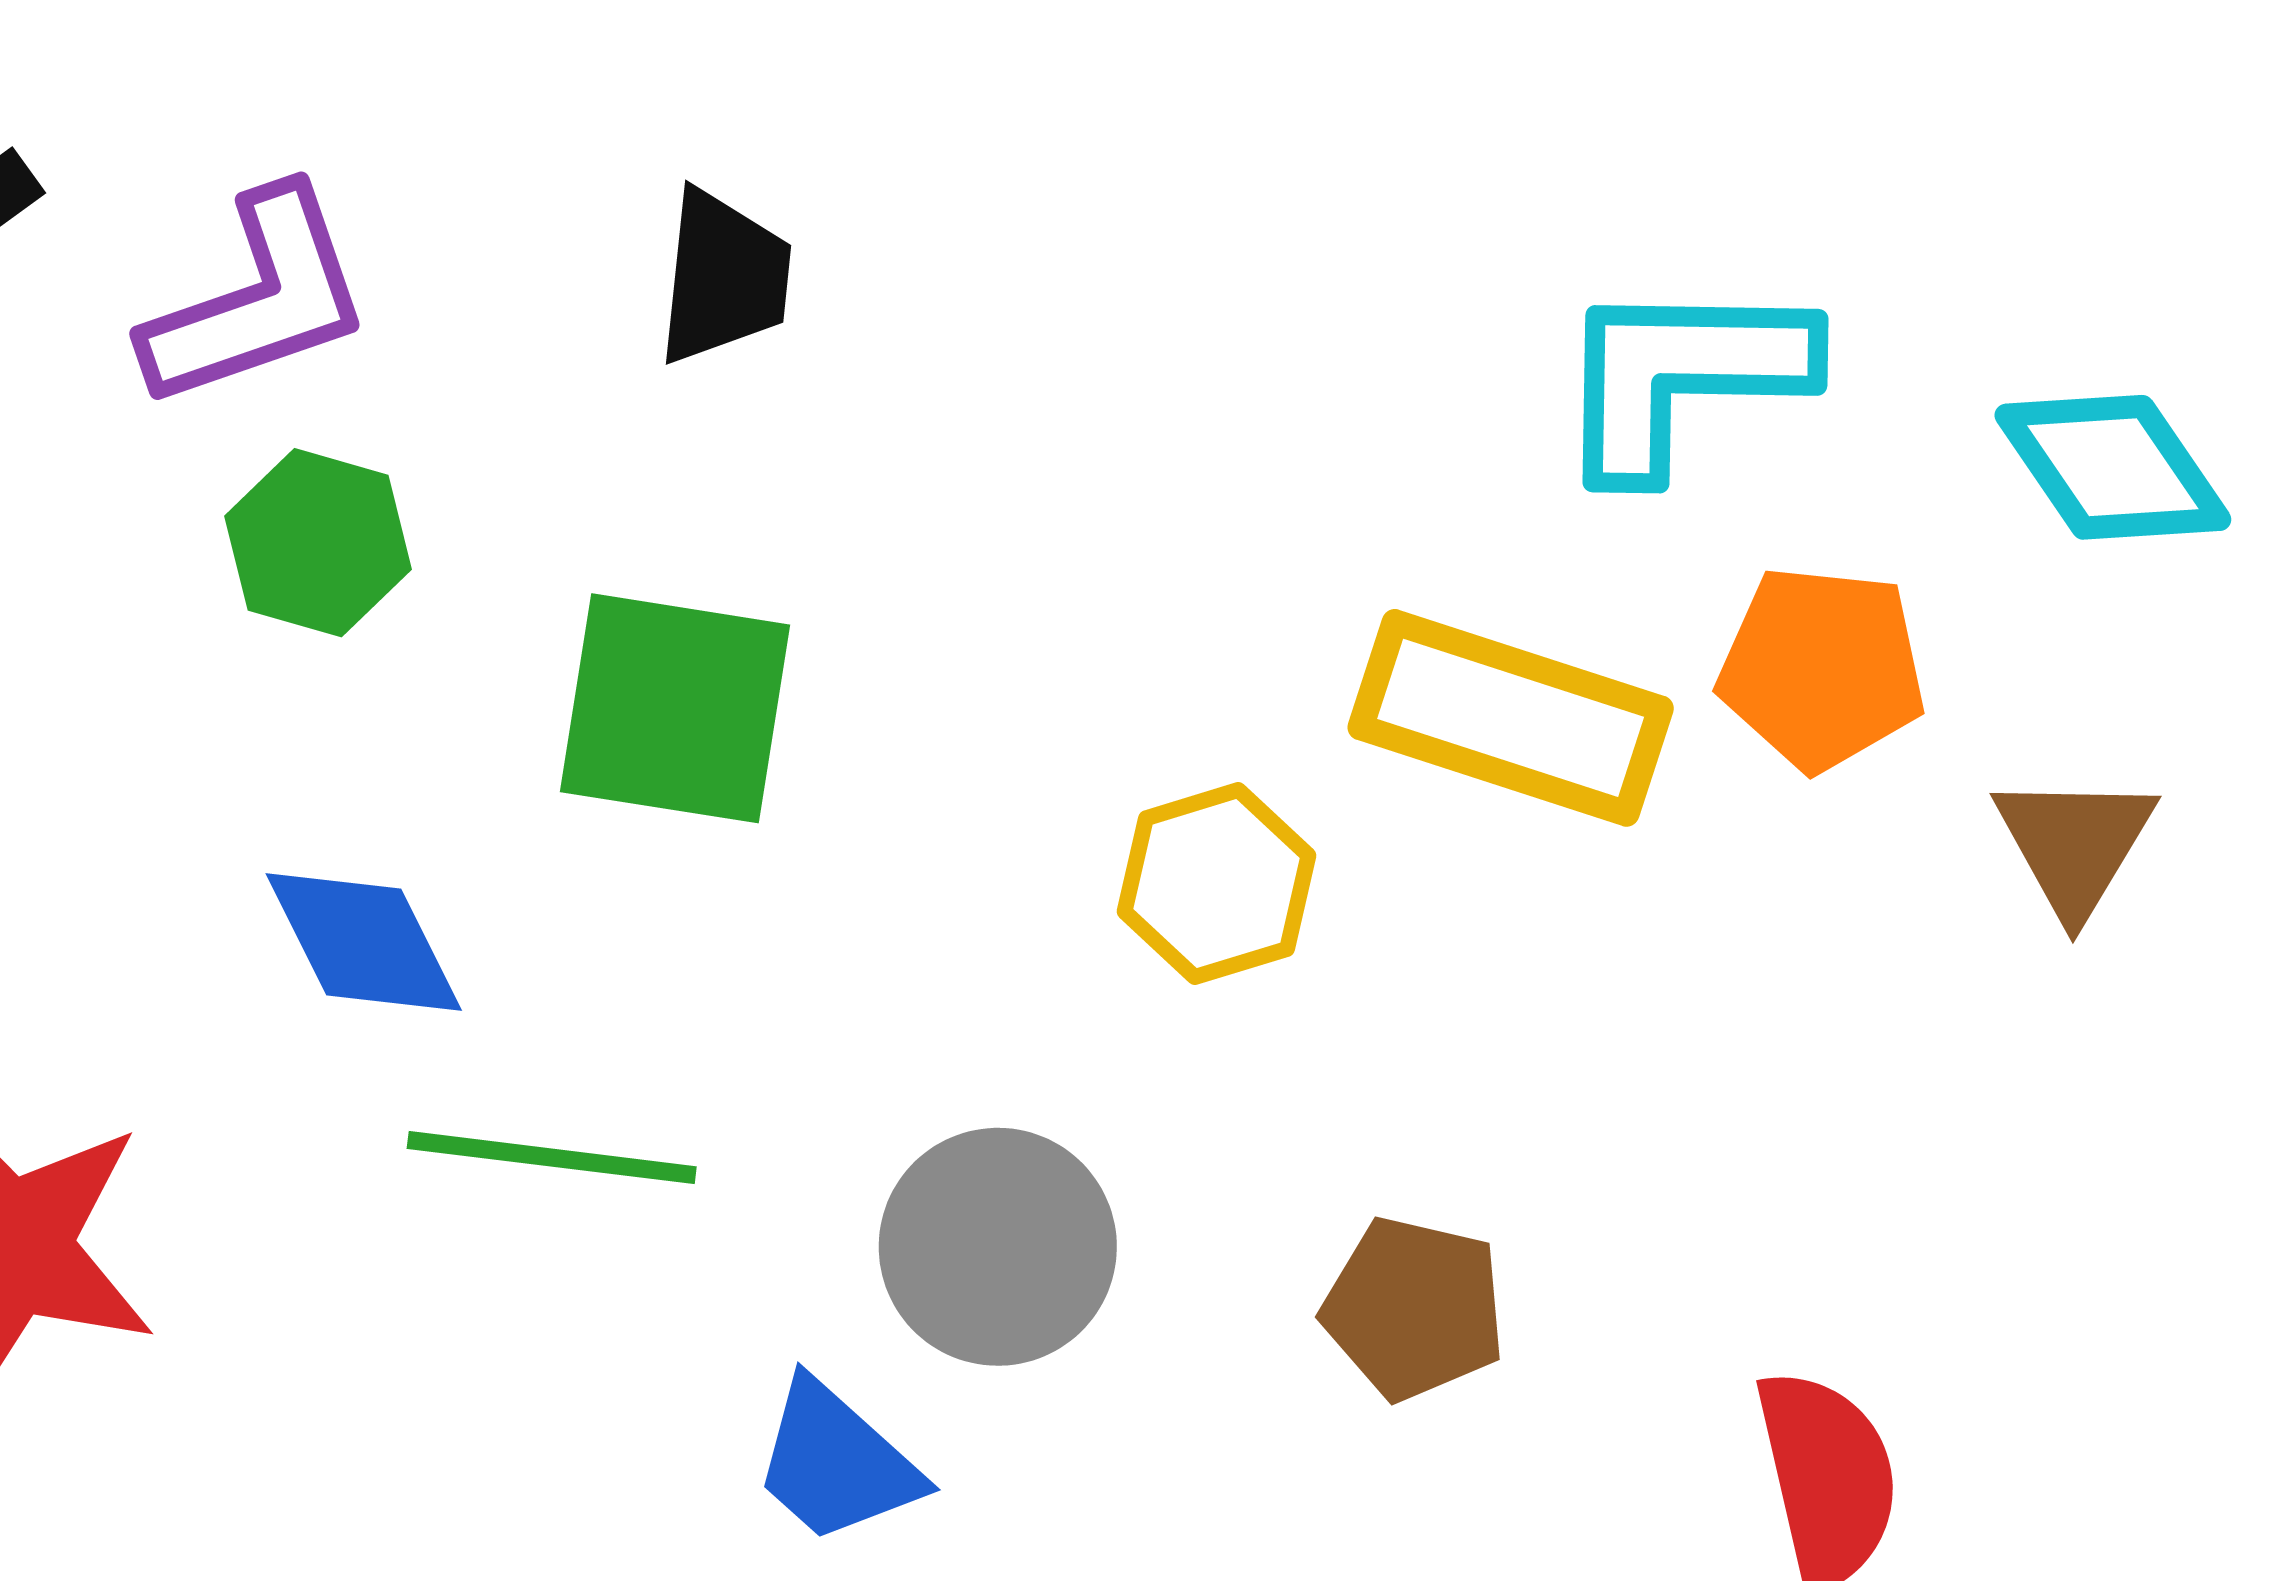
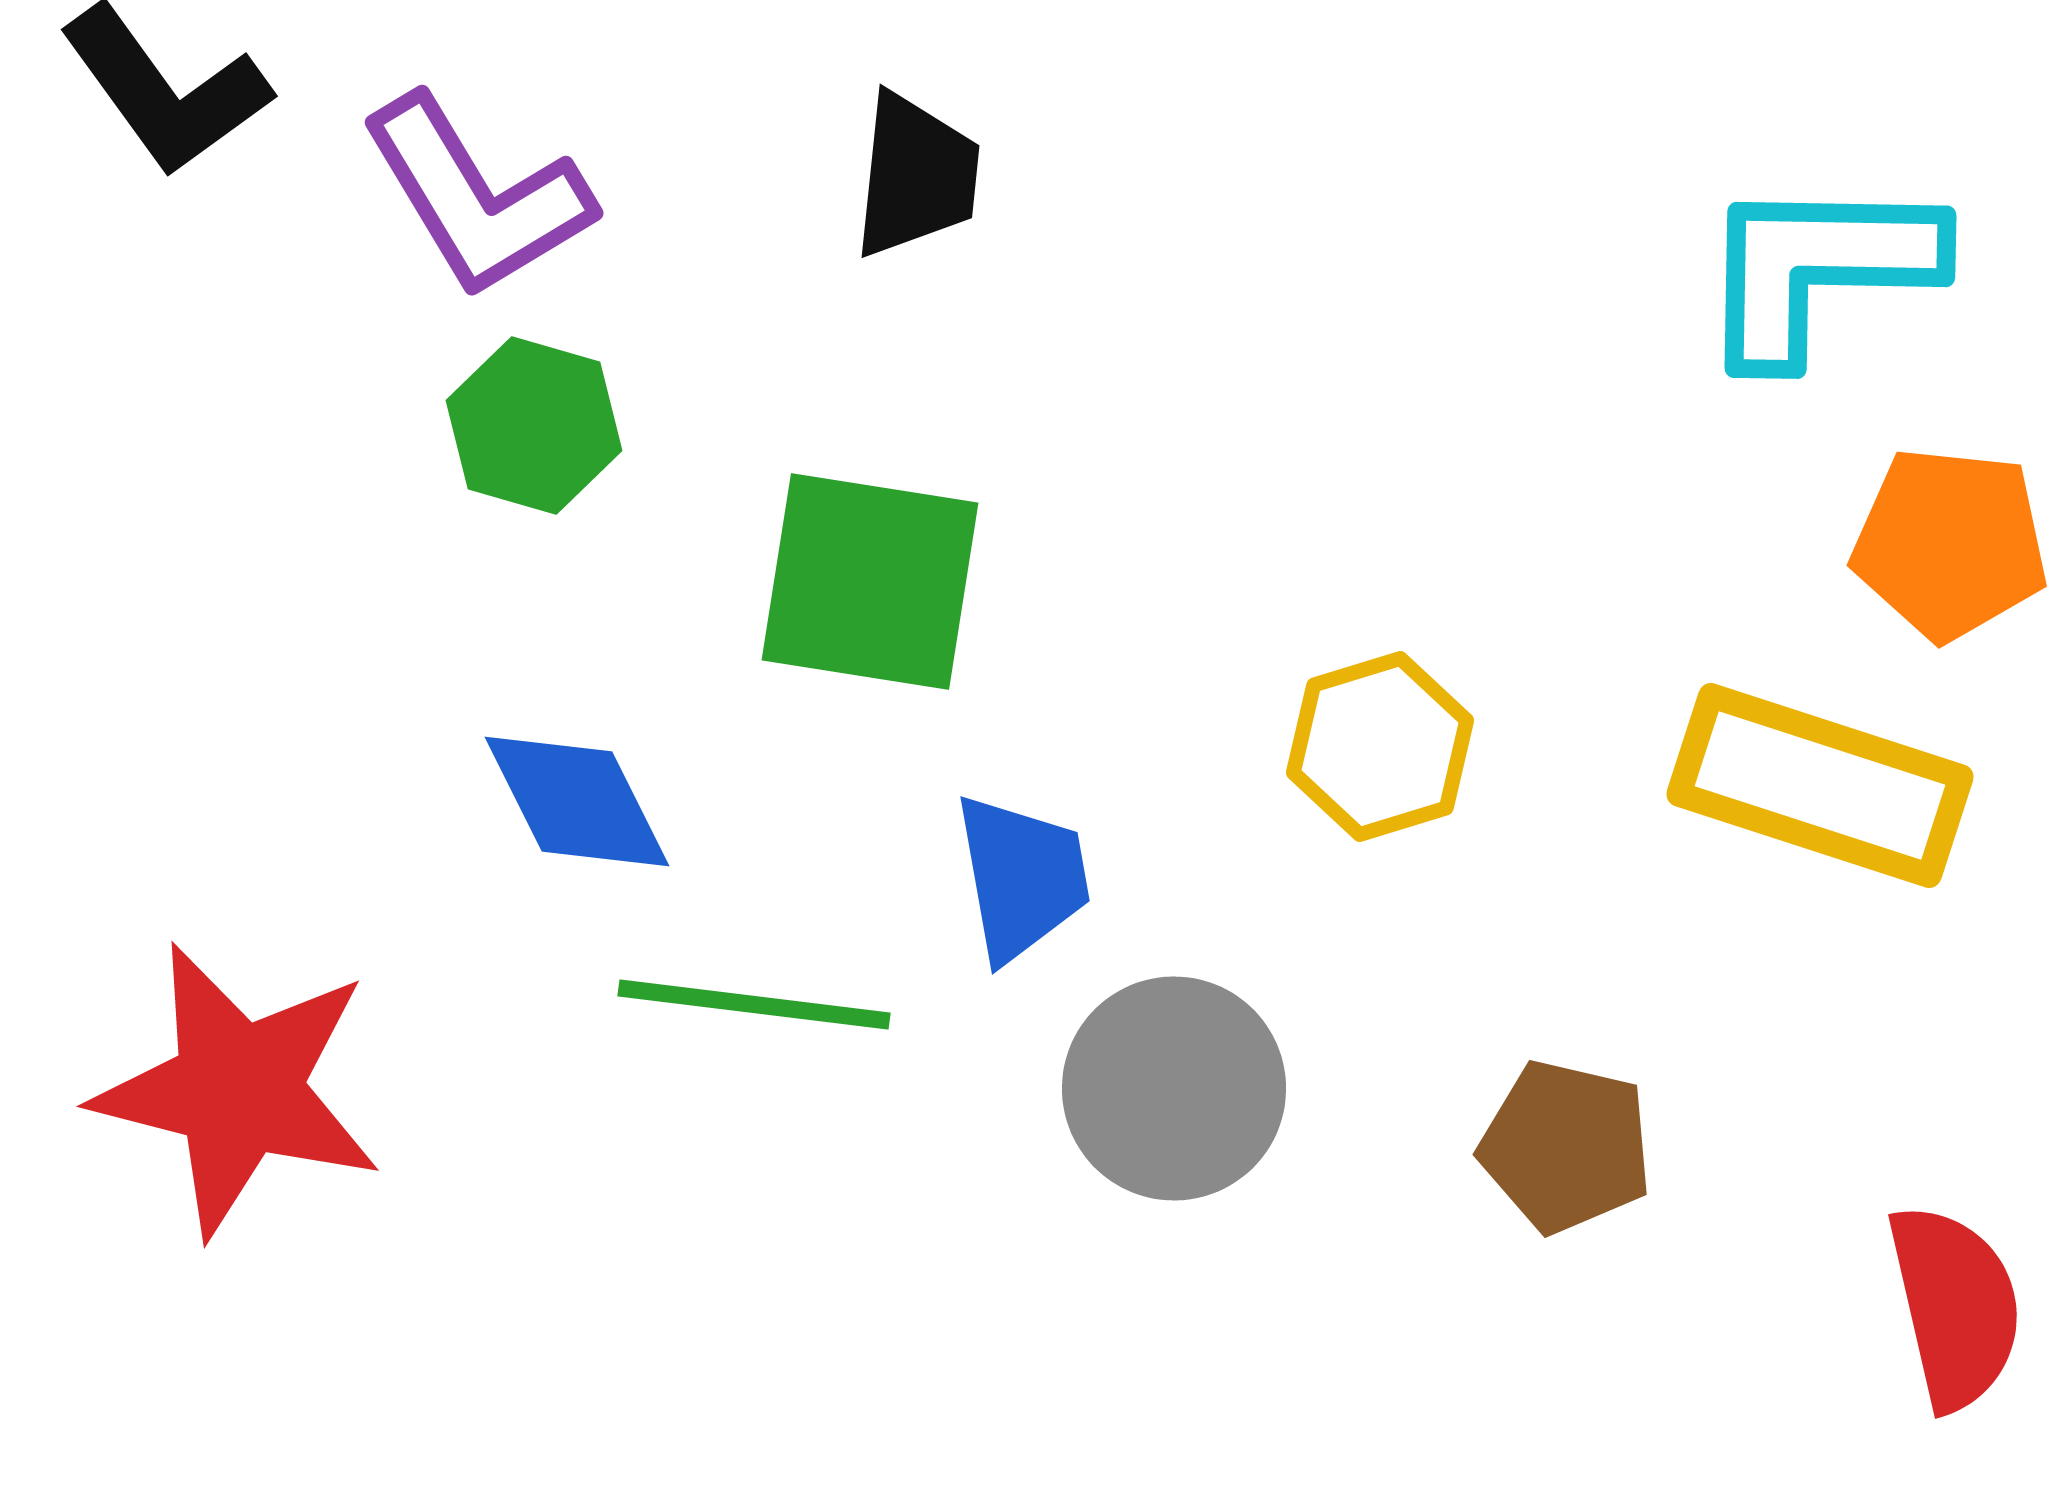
purple L-shape: (258, 299) -> (477, 196), turned 78
yellow rectangle: (1511, 718) -> (1820, 785), moved
blue trapezoid: (836, 1462) -> (1022, 877), moved, turned -142

